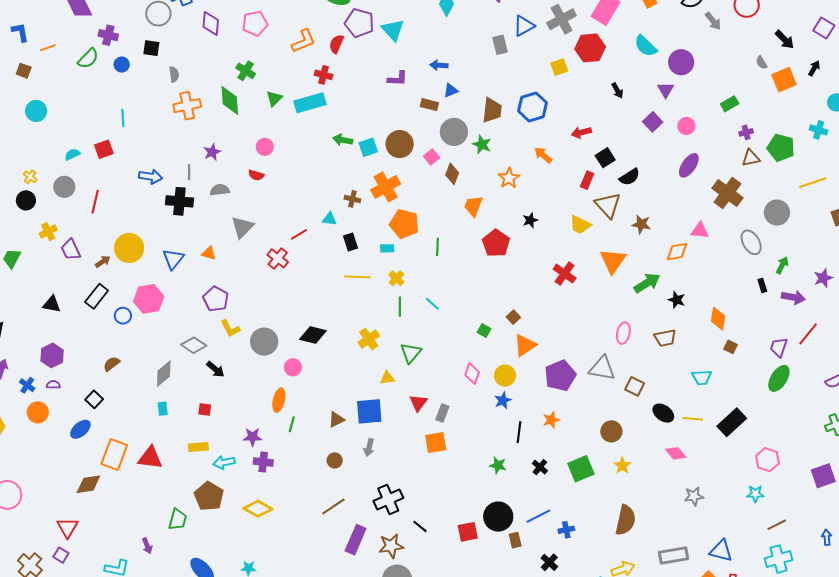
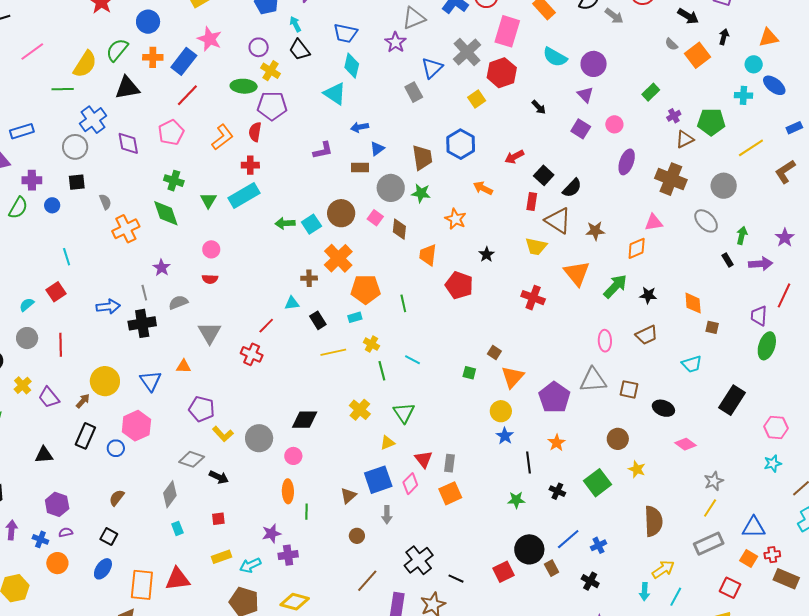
cyan triangle: (393, 30) -> (335, 94), moved
pink diamond: (472, 374) -> (410, 484), moved, turned 40
yellow line: (693, 419) -> (710, 508), moved, turned -48

